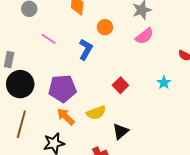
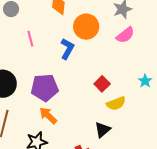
orange circle: (105, 27) -> (86, 27), size x1.6
pink line: (49, 39) -> (30, 39), turned 42
yellow semicircle: (96, 113) -> (116, 103), moved

